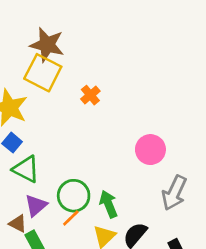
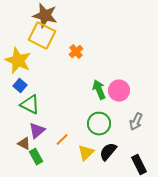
gray arrow: (174, 193) -> (136, 122), size x0.7
green circle: (74, 196) -> (99, 124), moved
green arrow: (109, 204) -> (99, 90), moved

